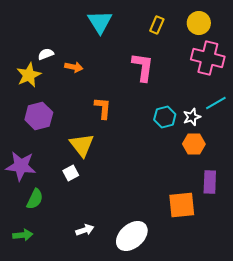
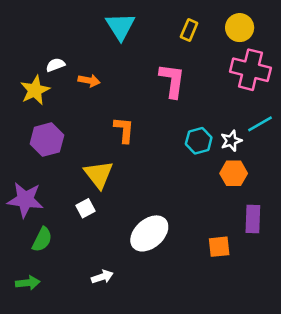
orange square: (182, 205) -> (219, 247), size x0.7
white ellipse: (132, 236) -> (149, 233), moved

